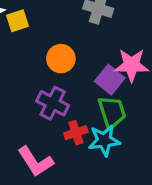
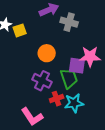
purple square: (110, 80) -> (77, 66), turned -30
green trapezoid: (112, 112) -> (69, 78), moved

